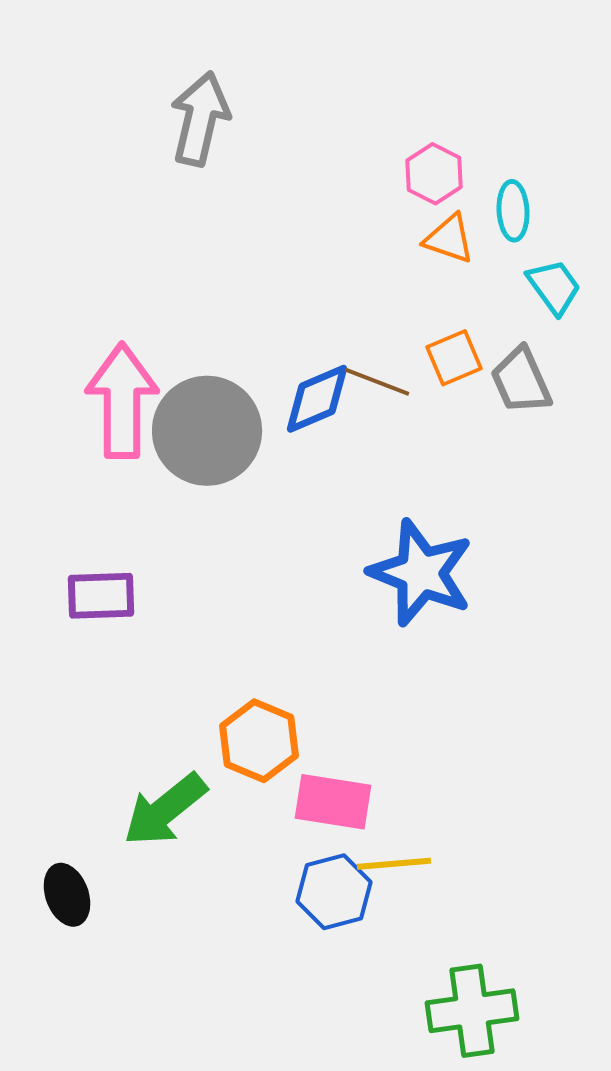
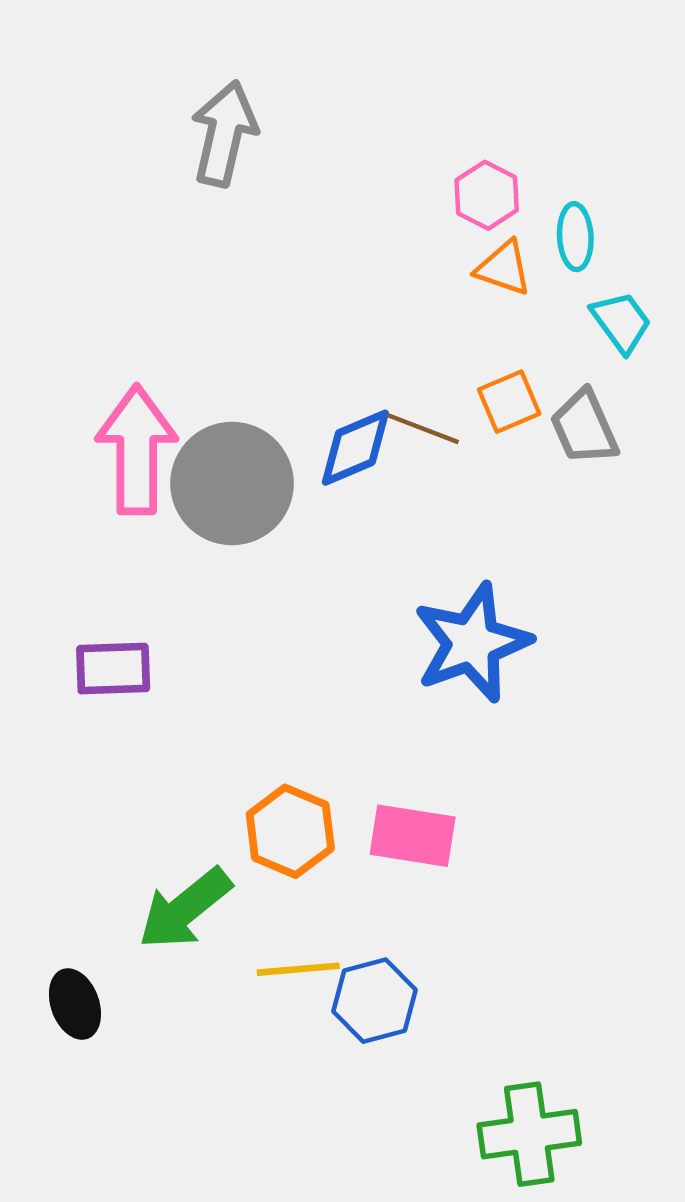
blue star: (421, 573) -> (472, 643), turned 30
pink rectangle: (333, 802) -> (413, 836), moved
yellow line: (394, 864) -> (298, 969), moved

